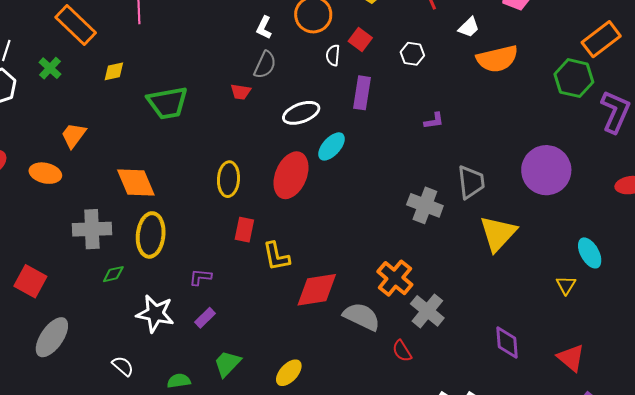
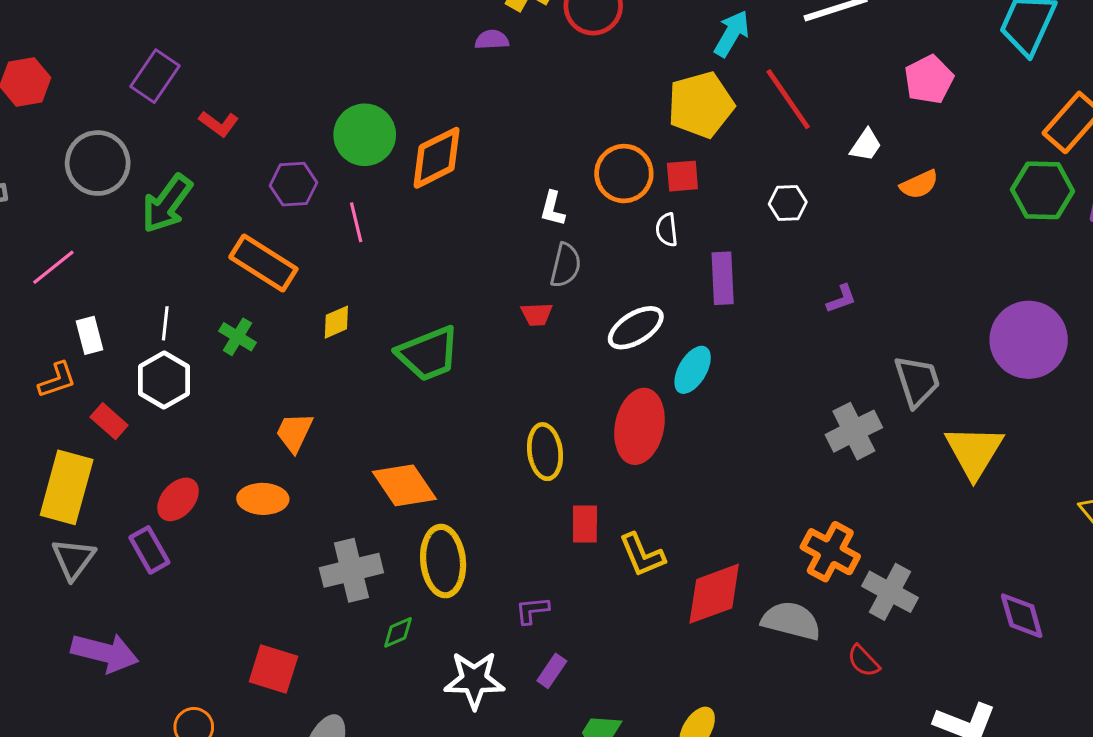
red square: (360, 39) -> (682, 176), moved, turned -30
orange semicircle: (497, 59) -> (919, 184), size x0.6
gray cross: (425, 205) -> (854, 431), turned -36

